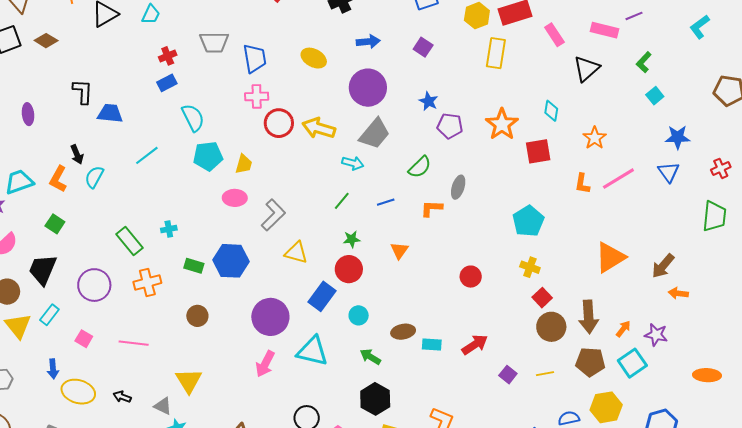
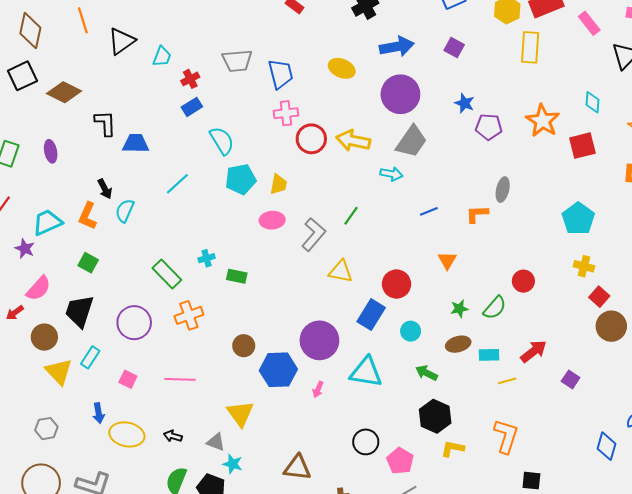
cyan trapezoid: (151, 14) -> (162, 57), moved
brown diamond: (46, 41) -> (64, 92), moved, size x1.4
blue arrow: (368, 42) -> (397, 47), size x1.4
green semicircle: (420, 167) -> (495, 308), moved
green line: (342, 201) -> (351, 216), moved
green star: (352, 239) -> (459, 309), moved
blue hexagon: (231, 261) -> (278, 370), moved
green rectangle: (194, 266) -> (237, 276), moved
pink arrow: (265, 364) -> (318, 389), size x0.6
yellow line: (545, 374) -> (507, 381), moved

